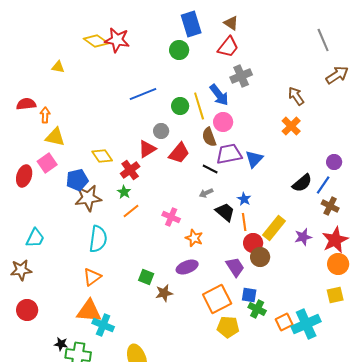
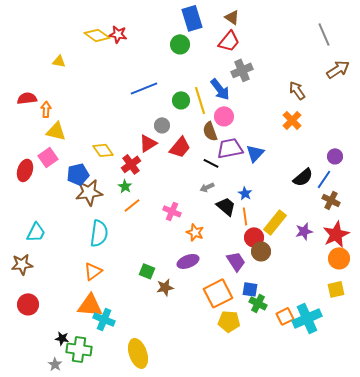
red star: (117, 40) -> (118, 34), size x0.7

